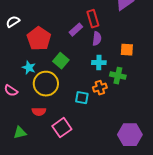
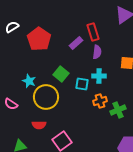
white semicircle: (13, 22) -> (12, 27), moved
red pentagon: (39, 39) -> (39, 39), moved
green cross: (118, 76) -> (118, 110), moved, turned -35
cyan square: (82, 98) -> (82, 84), moved

